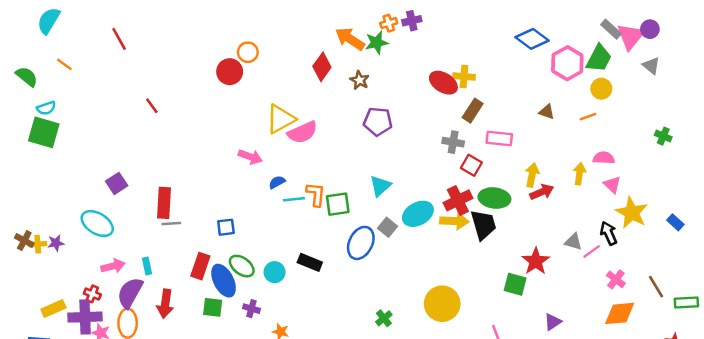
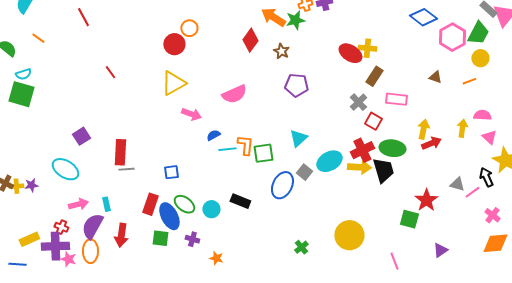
yellow triangle: (281, 119) -> (173, 83), moved
gray cross: (453, 142) -> (358, 102), turned 36

